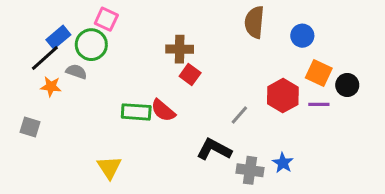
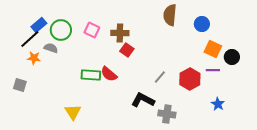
pink square: (106, 19) -> (92, 30), moved
red hexagon: (283, 96) -> (190, 79), moved
blue star: (283, 163) -> (218, 104), moved

